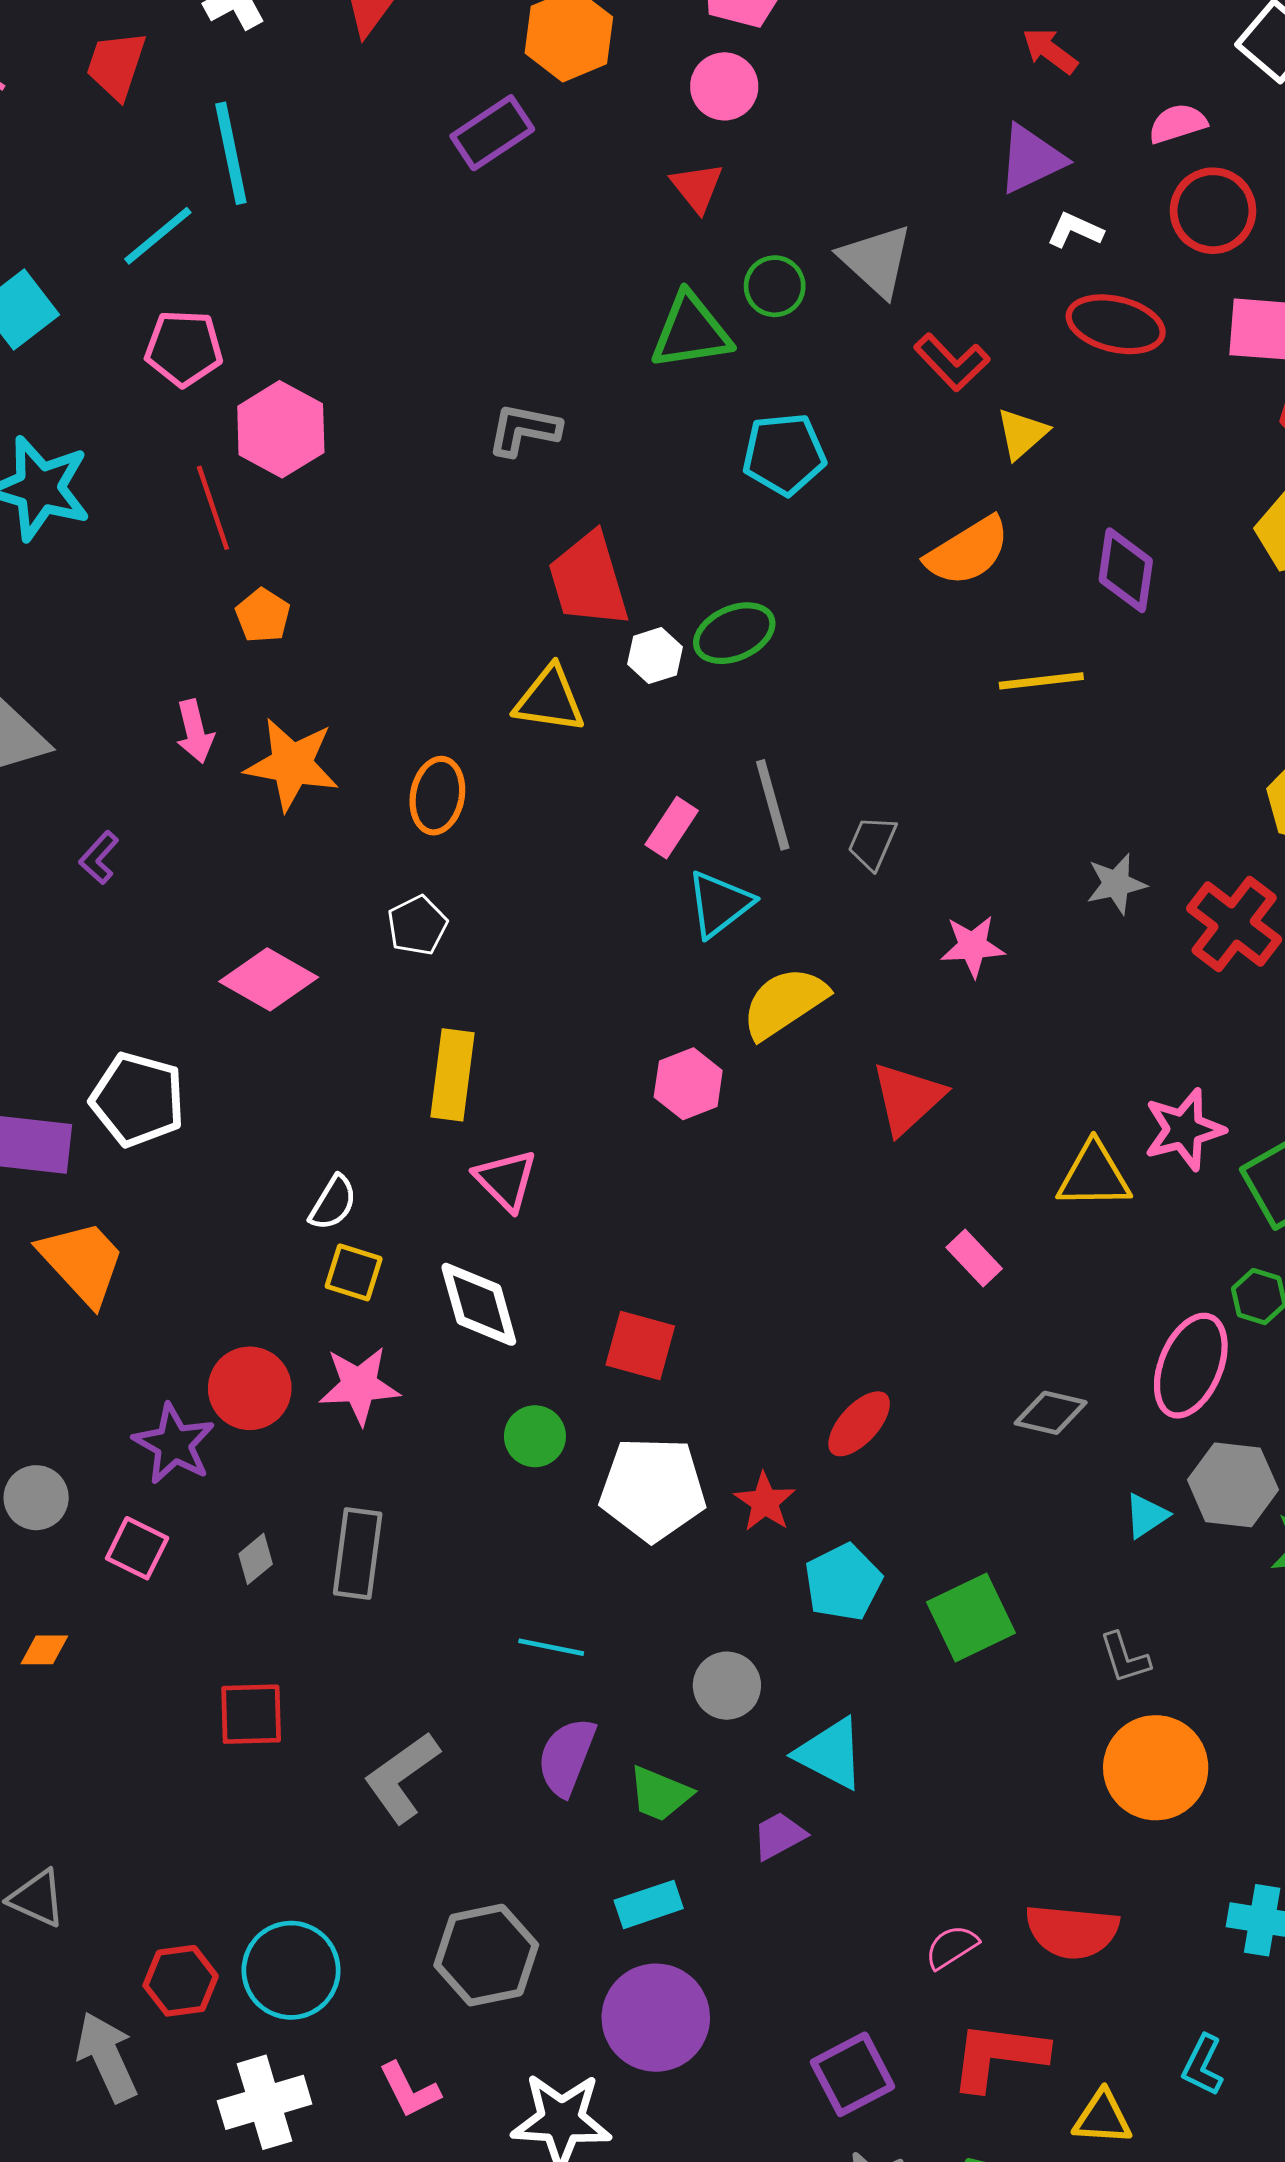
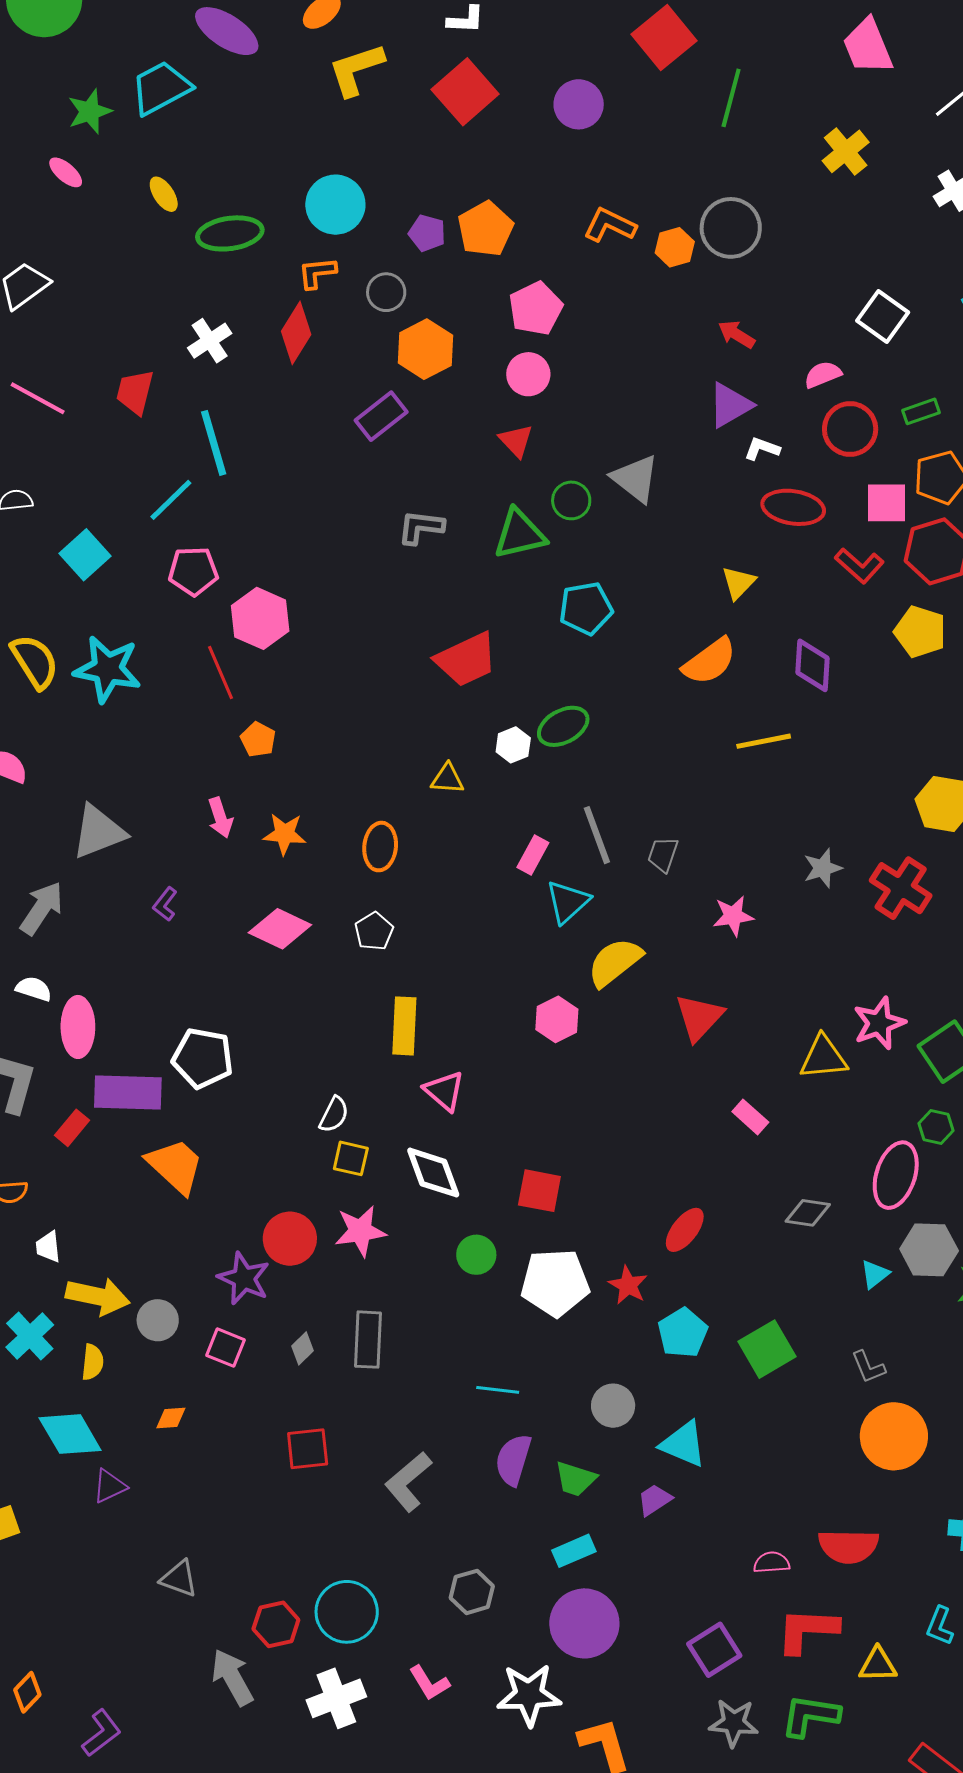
red L-shape: (952, 362) -> (859, 566), moved
gray L-shape: (524, 430) -> (421, 527), moved
red trapezoid: (588, 580) -> (466, 660), moved, turned -94
yellow triangle: (550, 700) -> (447, 779), size x0.7
orange star: (292, 764) -> (285, 834), size x0.7
pink diamond: (269, 979) -> (280, 929), moved
pink semicircle: (952, 1947) -> (772, 1563), turned 33
gray hexagon: (486, 1955) -> (472, 1592), size x0.7

